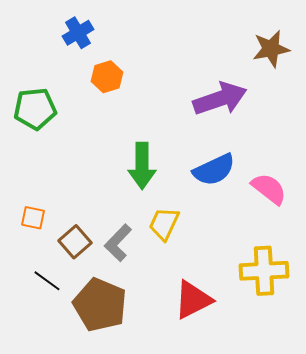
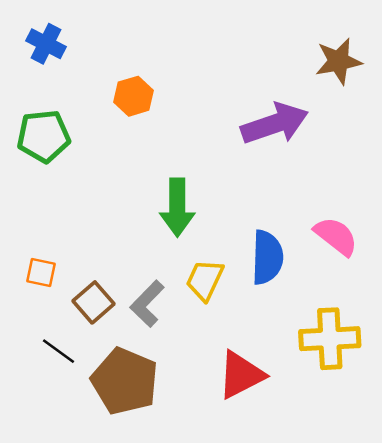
blue cross: (78, 33) -> (46, 44), moved, turned -32
blue semicircle: (214, 170) -> (267, 257), moved, turned -63

